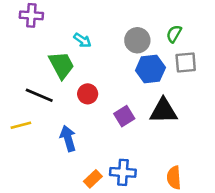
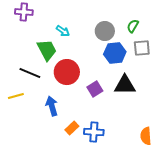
red circle: (88, 94) -> (67, 72), size x1.6
orange semicircle: (174, 178) -> (146, 136), moved
orange rectangle: (93, 179) -> (72, 128), moved

